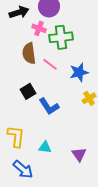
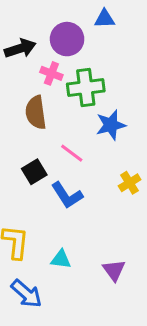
pink line: (50, 64) -> (72, 153), moved
blue star: (79, 72) -> (111, 125), moved

